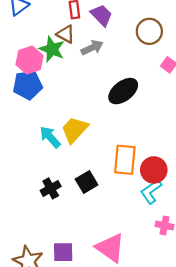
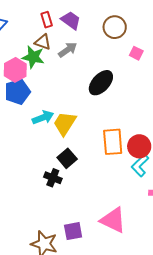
cyan arrow: (50, 137) -> (43, 117), moved, turned 120
black square: (87, 182) -> (67, 158), moved
black cross: (51, 188) -> (53, 178), turned -30

